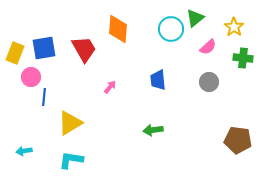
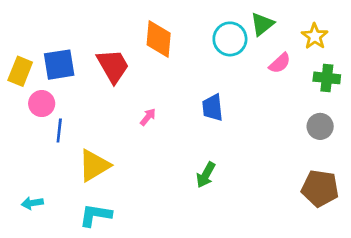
gray circle: (209, 82) -> (320, 126), moved
green arrow: (153, 130) -> (206, 175), turned -54

